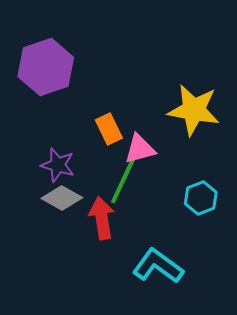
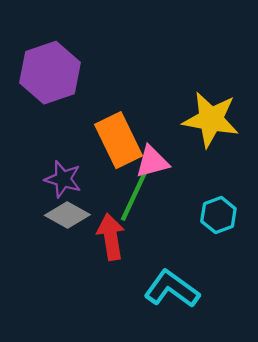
orange rectangle: (109, 129) -> (118, 140), size x1.6

